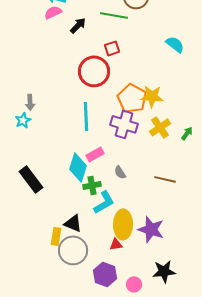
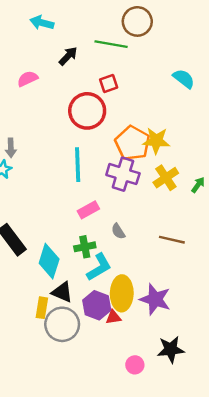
pink semicircle: (53, 12) -> (28, 79), moved
cyan diamond: (78, 167) -> (49, 261), moved
purple hexagon: (105, 274) -> (97, 305), moved

